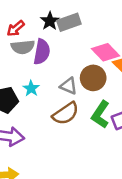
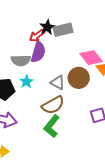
red arrow: (16, 29) -> (37, 36), moved
gray semicircle: (23, 47) -> (21, 60), moved
green L-shape: (100, 114) -> (52, 126), moved

